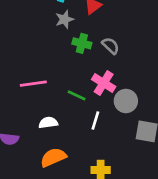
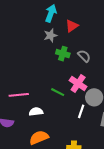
pink line: (33, 84) -> (19, 95), moved
white line: (95, 120) -> (81, 111), moved

